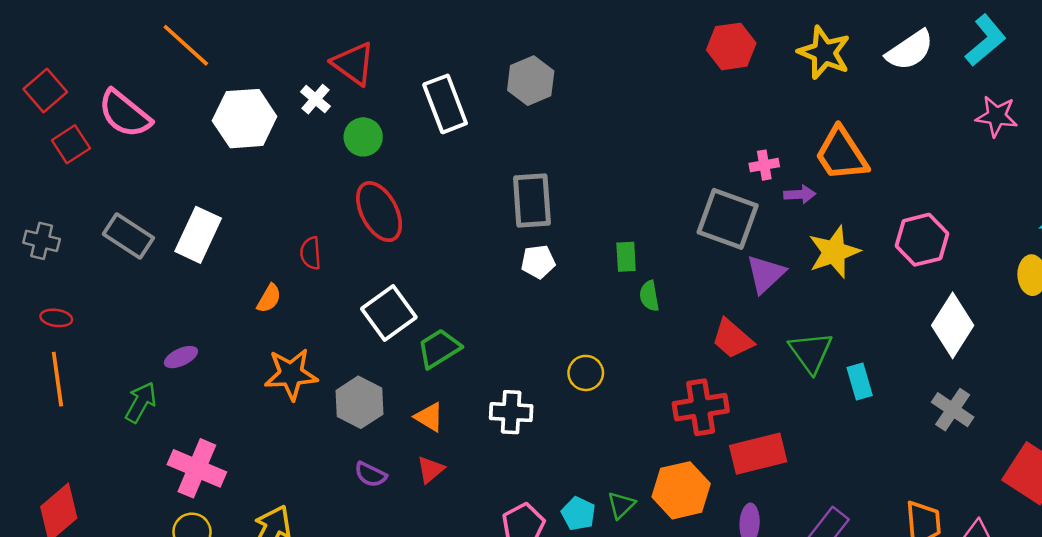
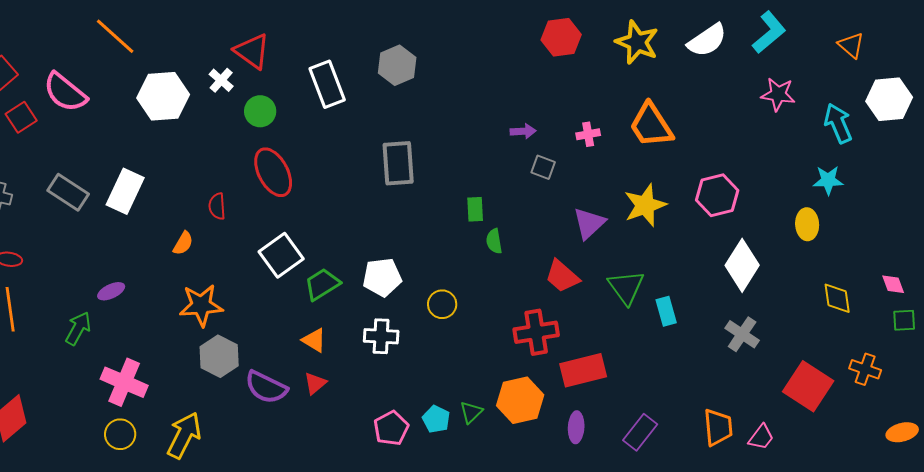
purple arrow: (800, 194) -> (523, 131), moved
gray square: (728, 219) -> (543, 167), moved, size x0.5
white pentagon: (538, 262) -> (382, 277), moved, size x1.4
gray hexagon: (360, 402) -> (219, 356), moved
purple semicircle: (371, 474) -> (266, 387), size x1.6

